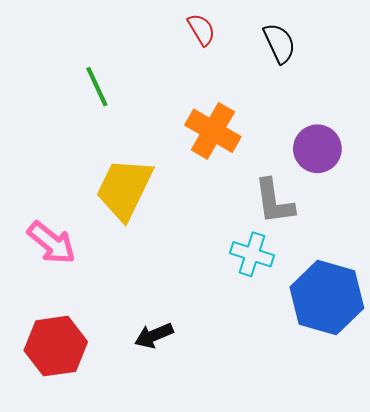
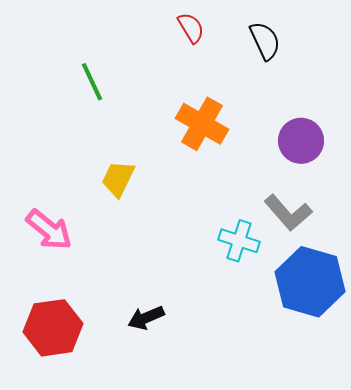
yellow trapezoid: (124, 189) -> (118, 179), size x0.6
gray L-shape: (274, 202) -> (288, 213), moved, turned -33

